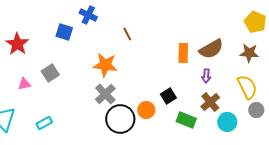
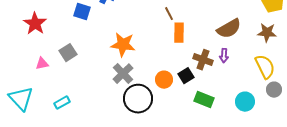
brown line: (127, 34) -> (169, 14), moved
orange rectangle: (183, 53) -> (179, 33), moved
brown cross: (210, 102) -> (203, 60), moved, turned -30
orange circle: (146, 110) -> (164, 80), moved

